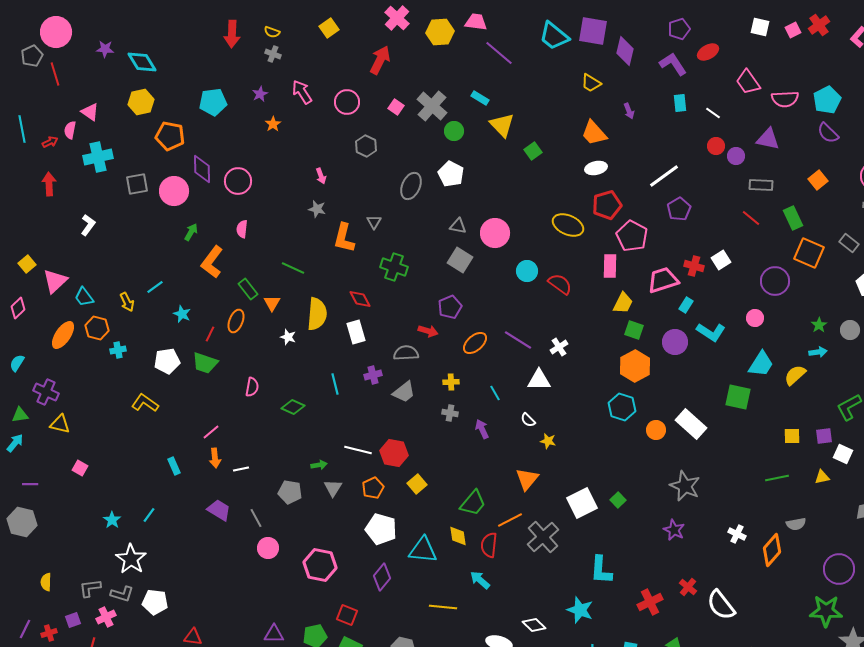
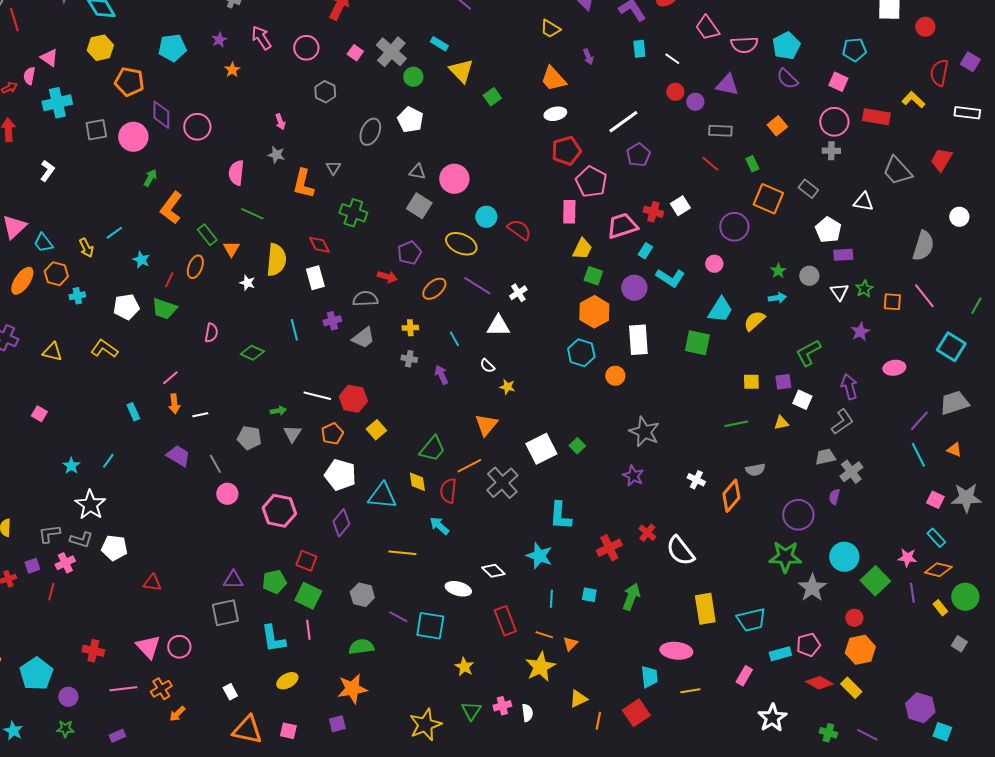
green rectangle: (793, 218) -> (752, 164), size x0.7
yellow ellipse: (568, 225) -> (461, 244), moved
pink semicircle: (242, 229) -> (236, 173), moved, size x1.4
yellow triangle: (60, 424) -> (52, 352), moved
white rectangle: (691, 424) -> (638, 340), moved, turned 44

